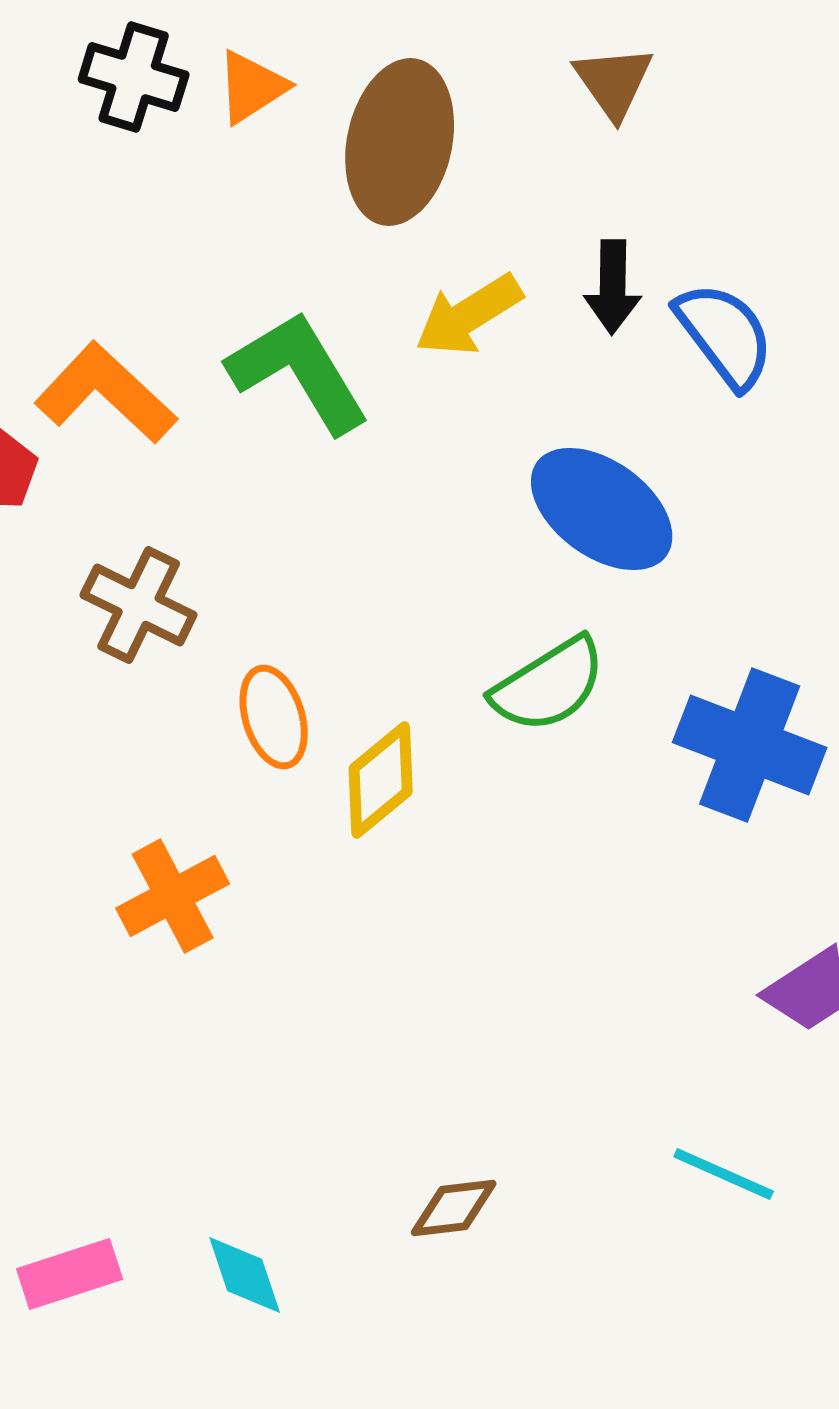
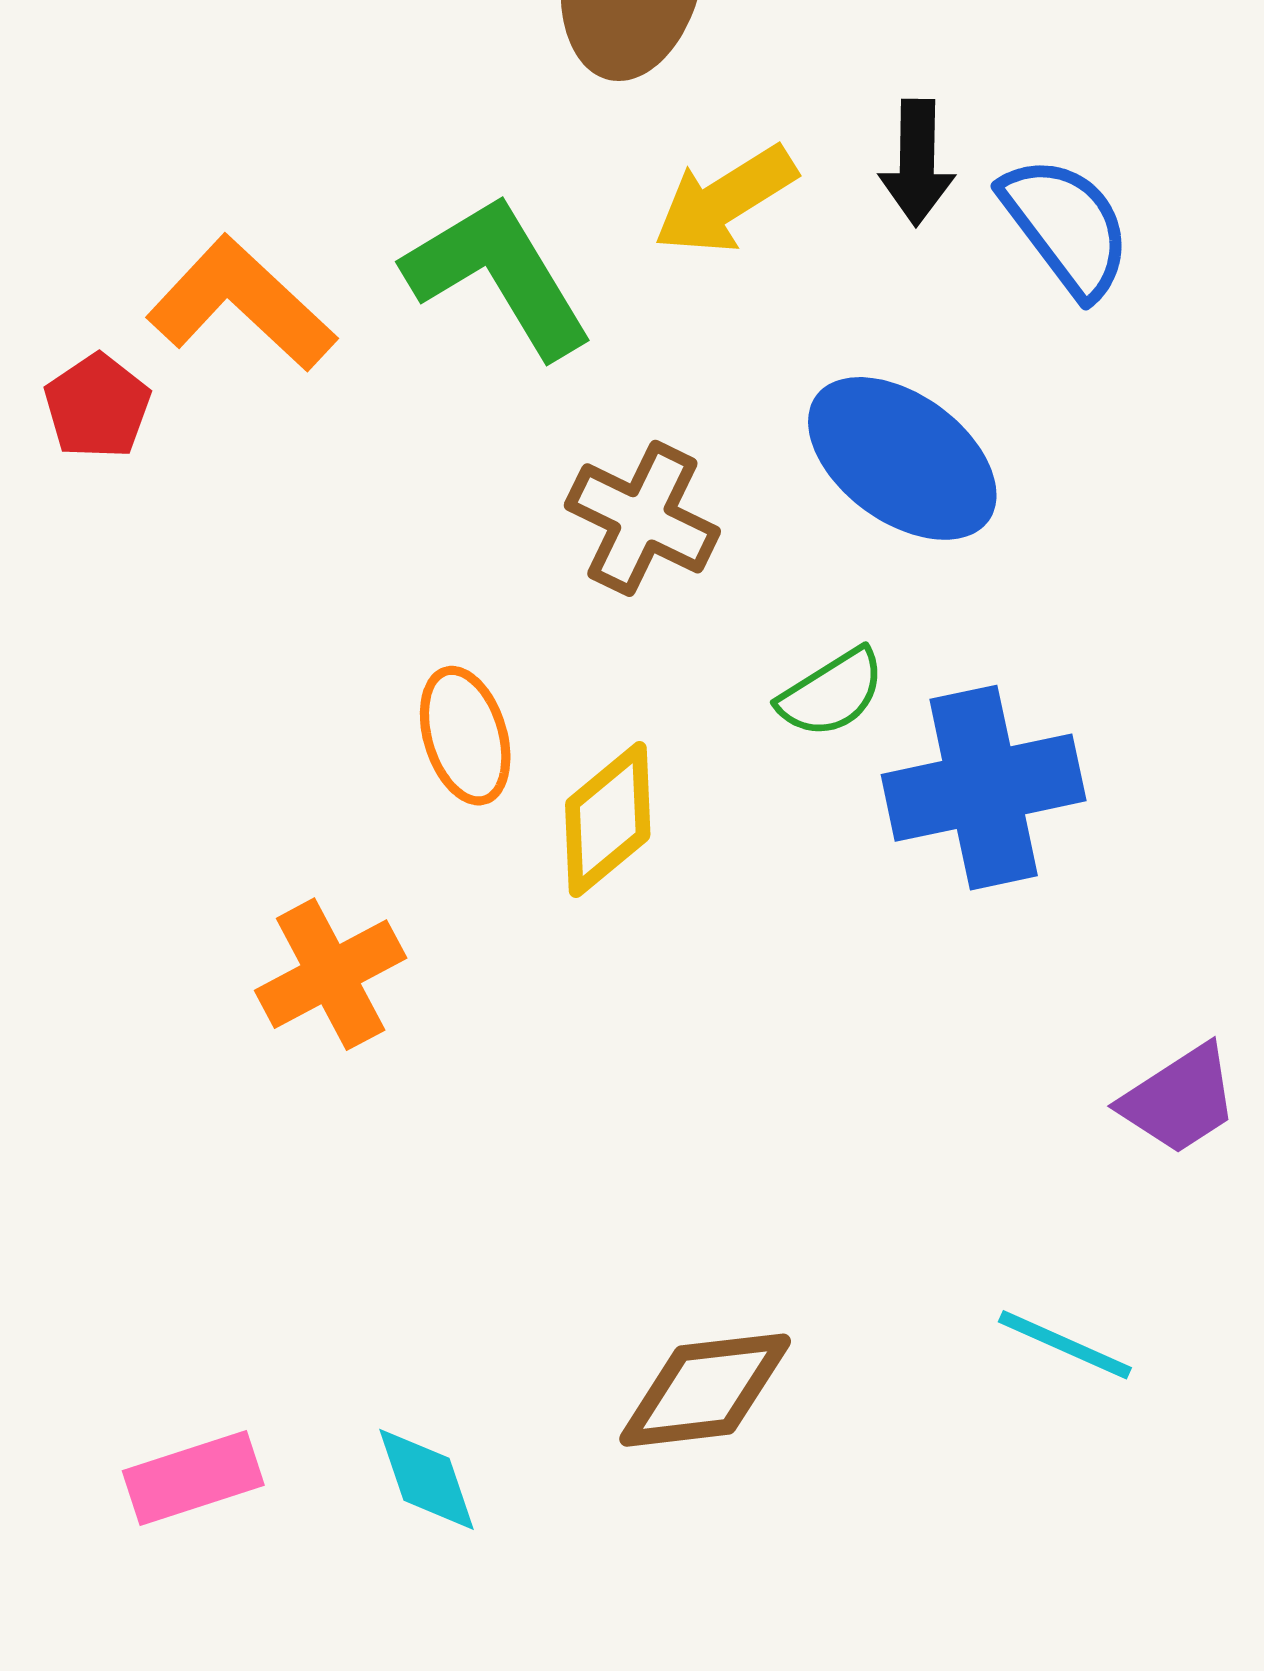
brown cross: (139, 605) -> (642, 518), moved
green semicircle: (549, 685) -> (832, 693), size x0.7
blue cross: (750, 745) -> (984, 788), moved, turned -33
brown diamond: (454, 1208) -> (705, 1390), size x1.5

